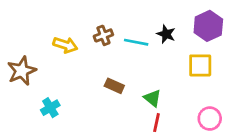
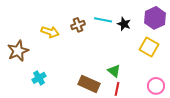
cyan line: (136, 42) -> (103, 20), moved
yellow square: (200, 65) -> (149, 47), turned 30
brown rectangle: (114, 86) -> (89, 84), moved, size x1.5

